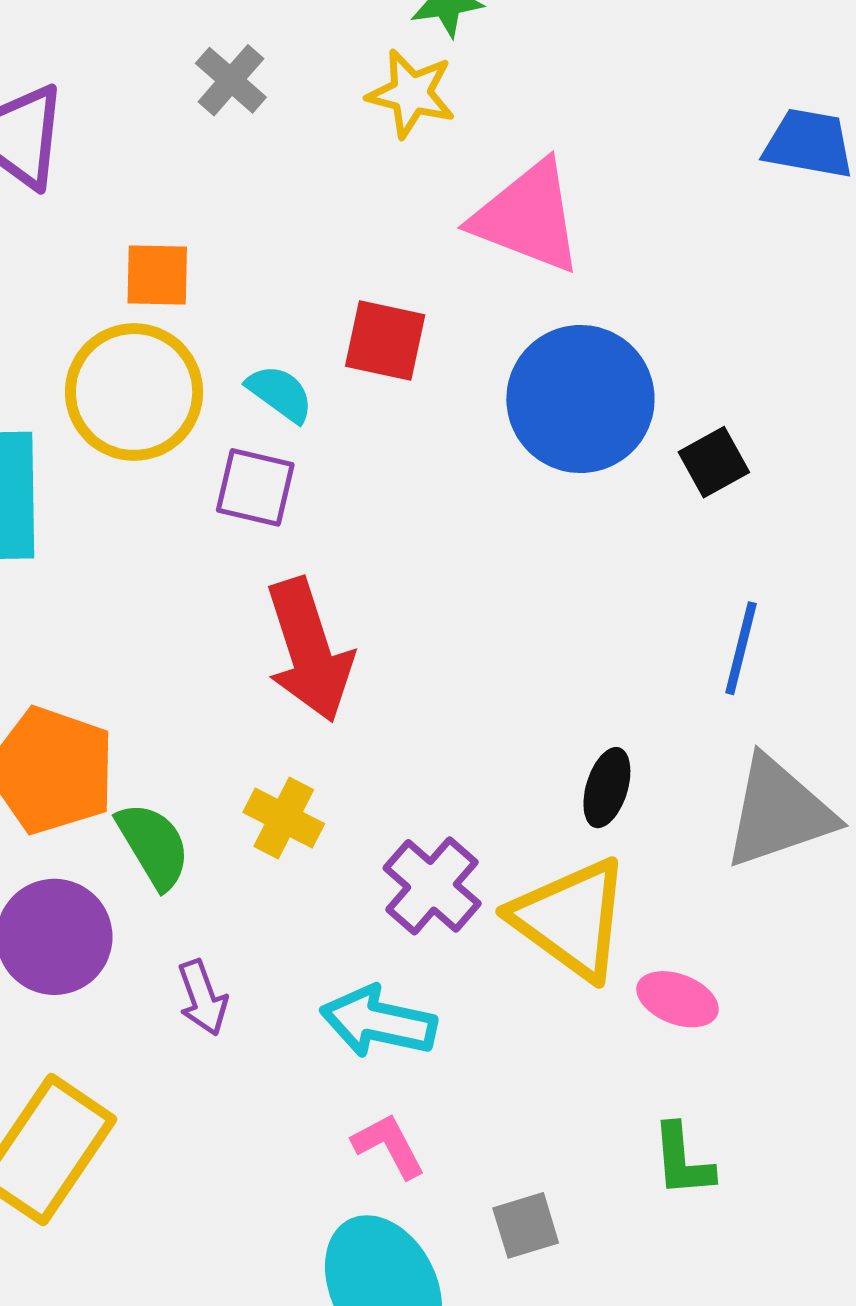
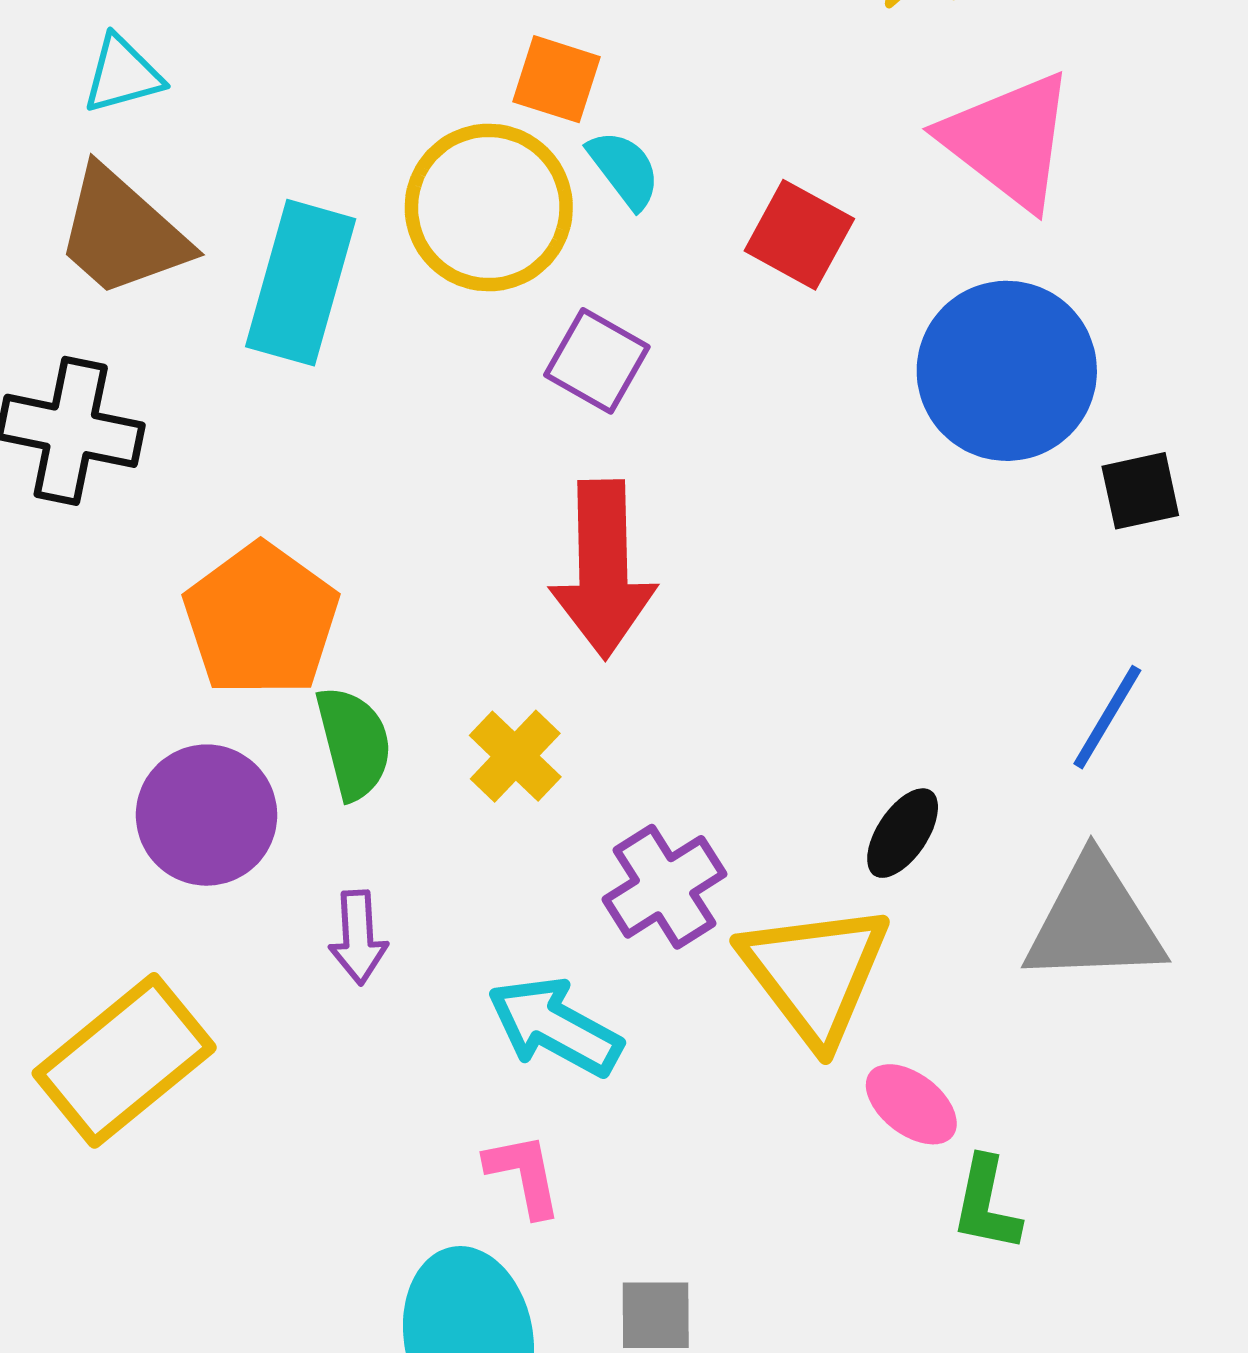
cyan semicircle: (280, 393) -> (624, 169), moved
green L-shape: (683, 1160) -> (986, 1204), moved

